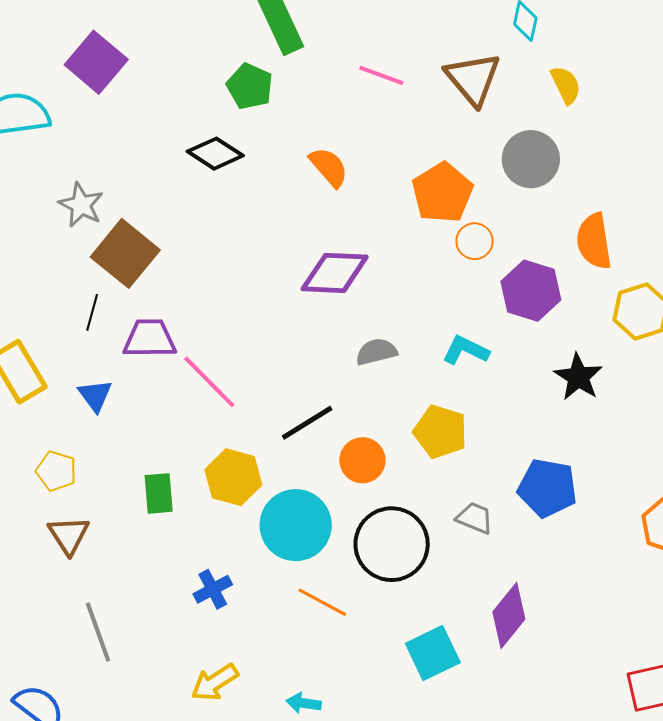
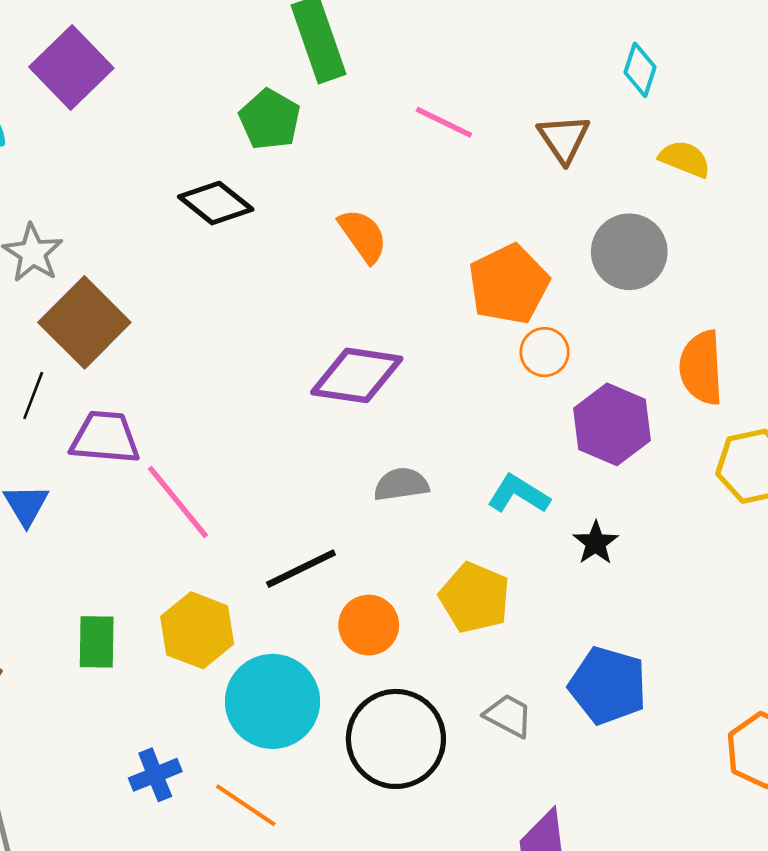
brown triangle: (473, 79) -> (564, 139), size x0.7
yellow semicircle: (566, 85) -> (685, 159), turned -48
black star: (578, 377) -> (596, 543), moved, size x0.7
orange line: (322, 602) -> (246, 805), moved

